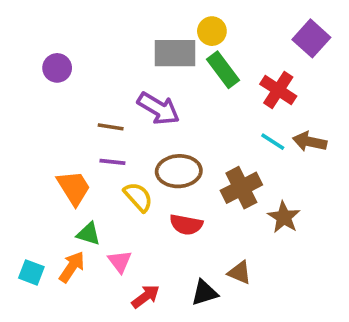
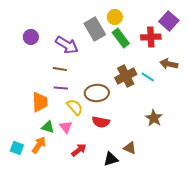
gray rectangle: (175, 53) -> (95, 29), turned 60
red cross: (278, 90) -> (151, 37), moved, turned -36
purple arrow: (158, 108) -> (67, 45), moved
brown arrow: (310, 142) -> (169, 64), moved
orange trapezoid: (74, 188) -> (40, 102), turned 30
brown cross: (241, 188) -> (126, 76), moved
pink triangle: (120, 261) -> (66, 127), moved
red arrow: (146, 296) -> (79, 150), moved

